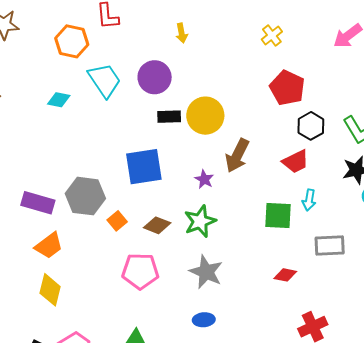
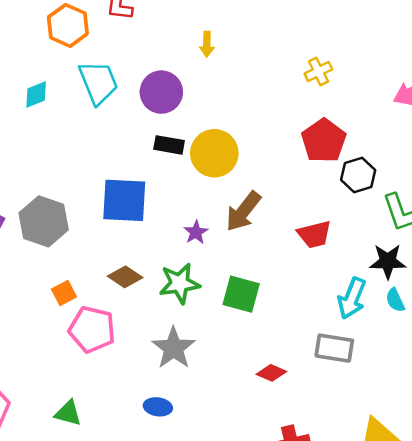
cyan diamond: (59, 100) -> (36, 95), turned -45
black hexagon: (311, 126) -> (358, 175), moved
cyan arrow: (309, 200) -> (352, 298), moved, size x1.5
green square: (278, 215) -> (241, 294), moved
orange square: (117, 221) -> (64, 293), moved

